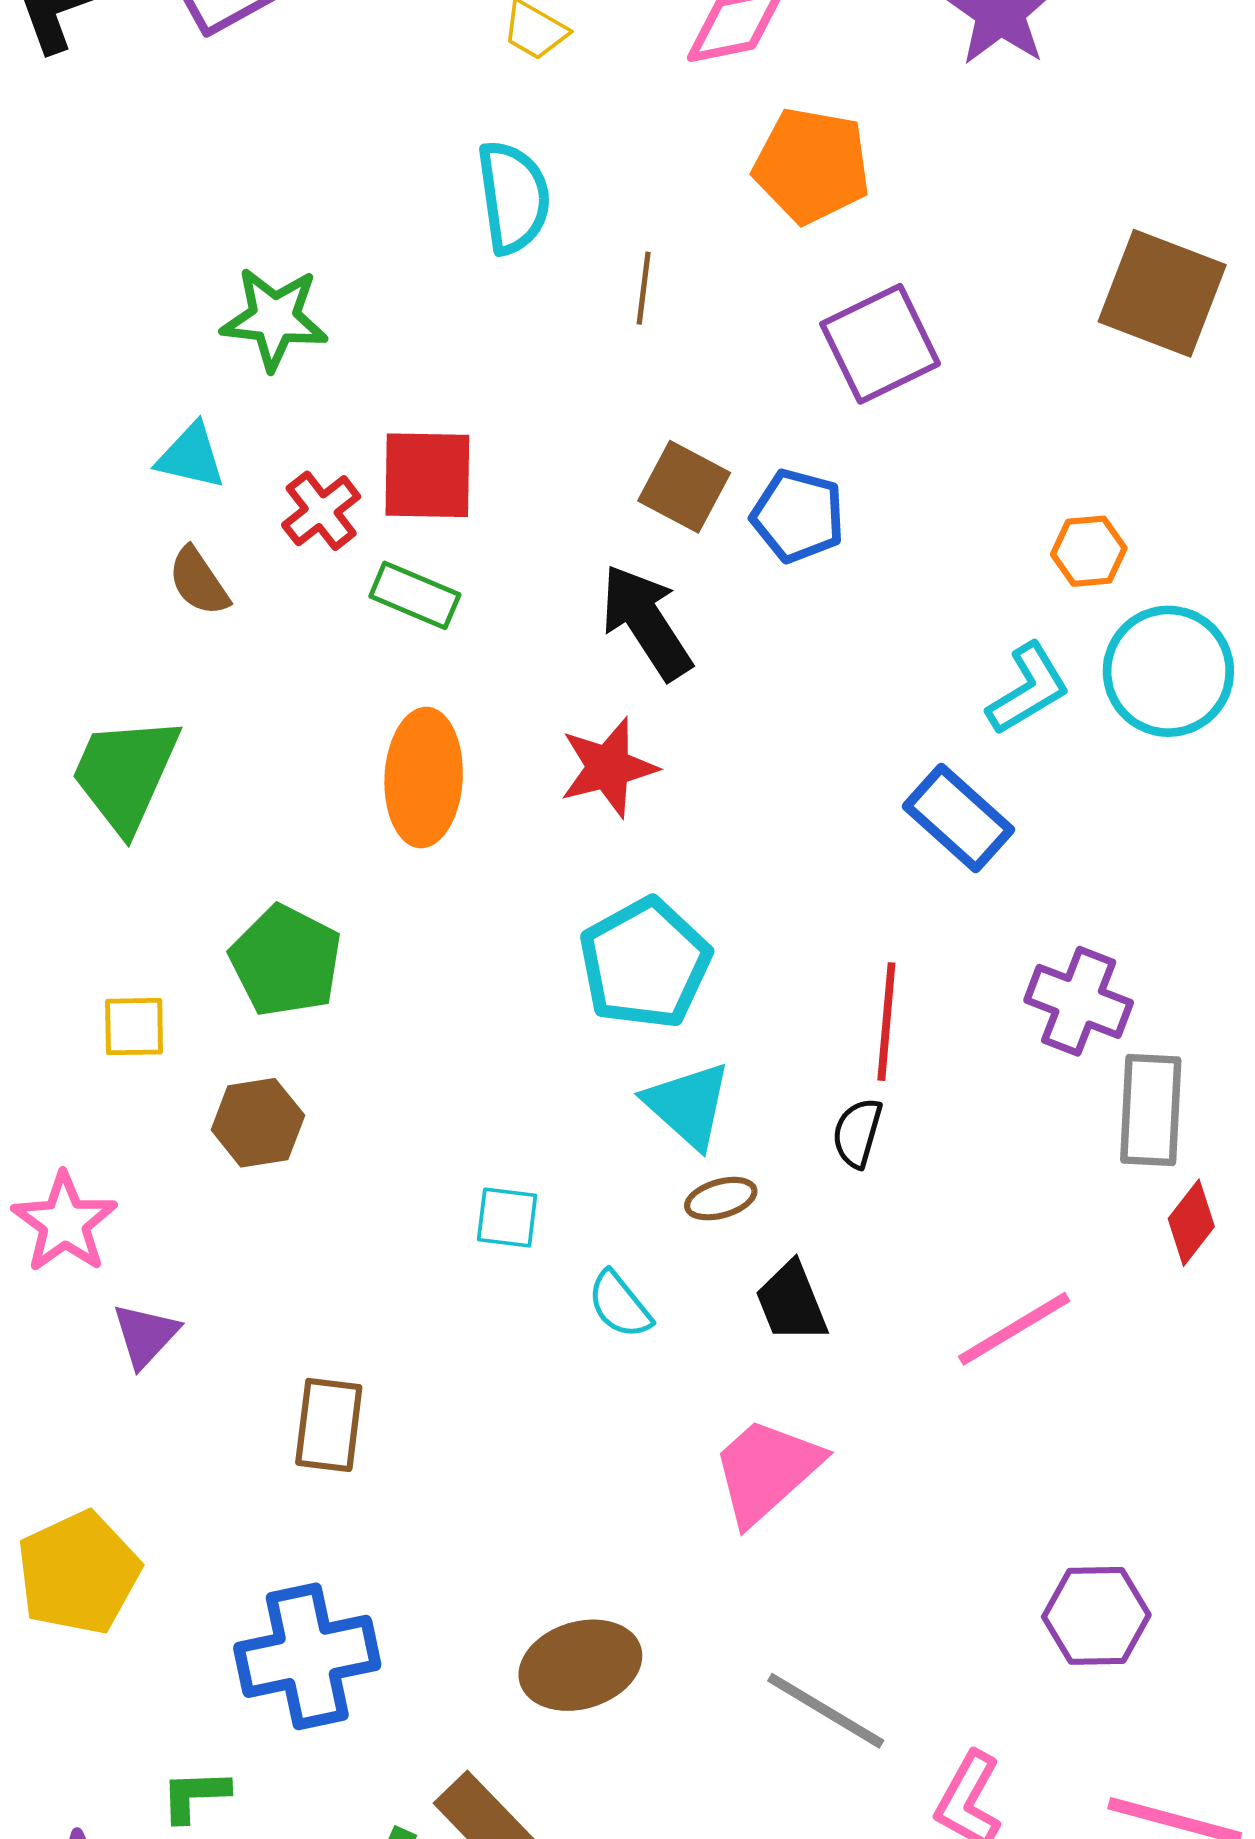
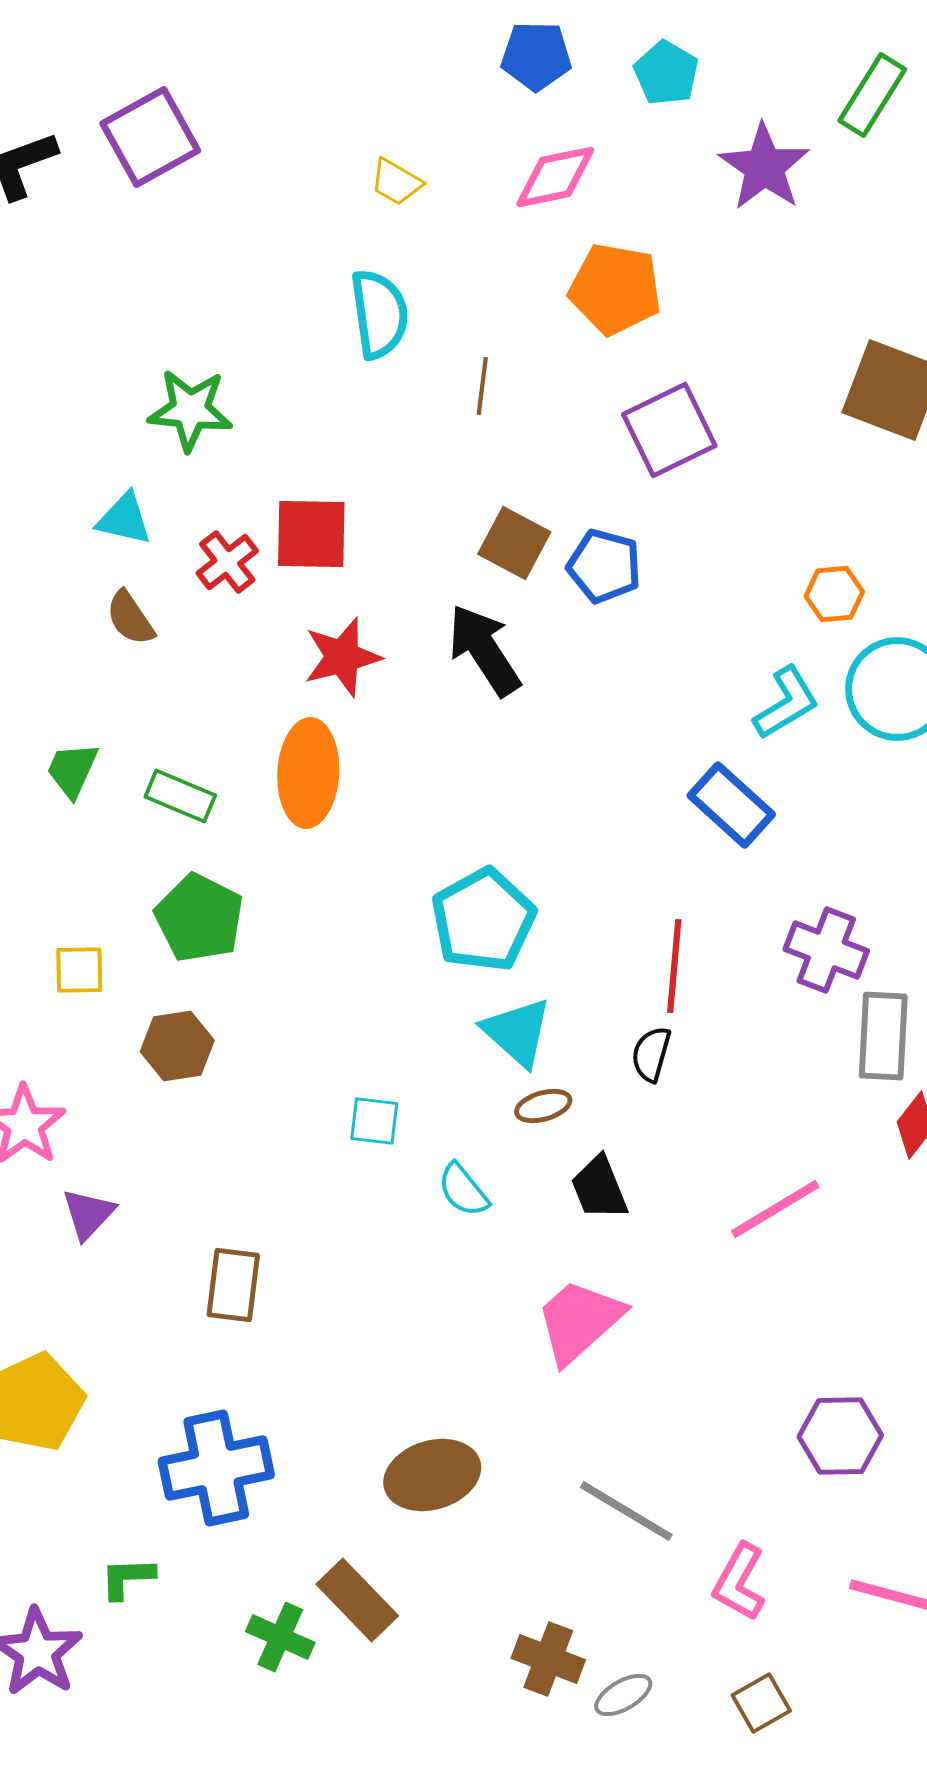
green rectangle: (415, 595) -> (180, 796), moved
red star: (608, 767) -> (342, 657), moved
green trapezoid: (125, 774) -> (72, 770), size x0.6

